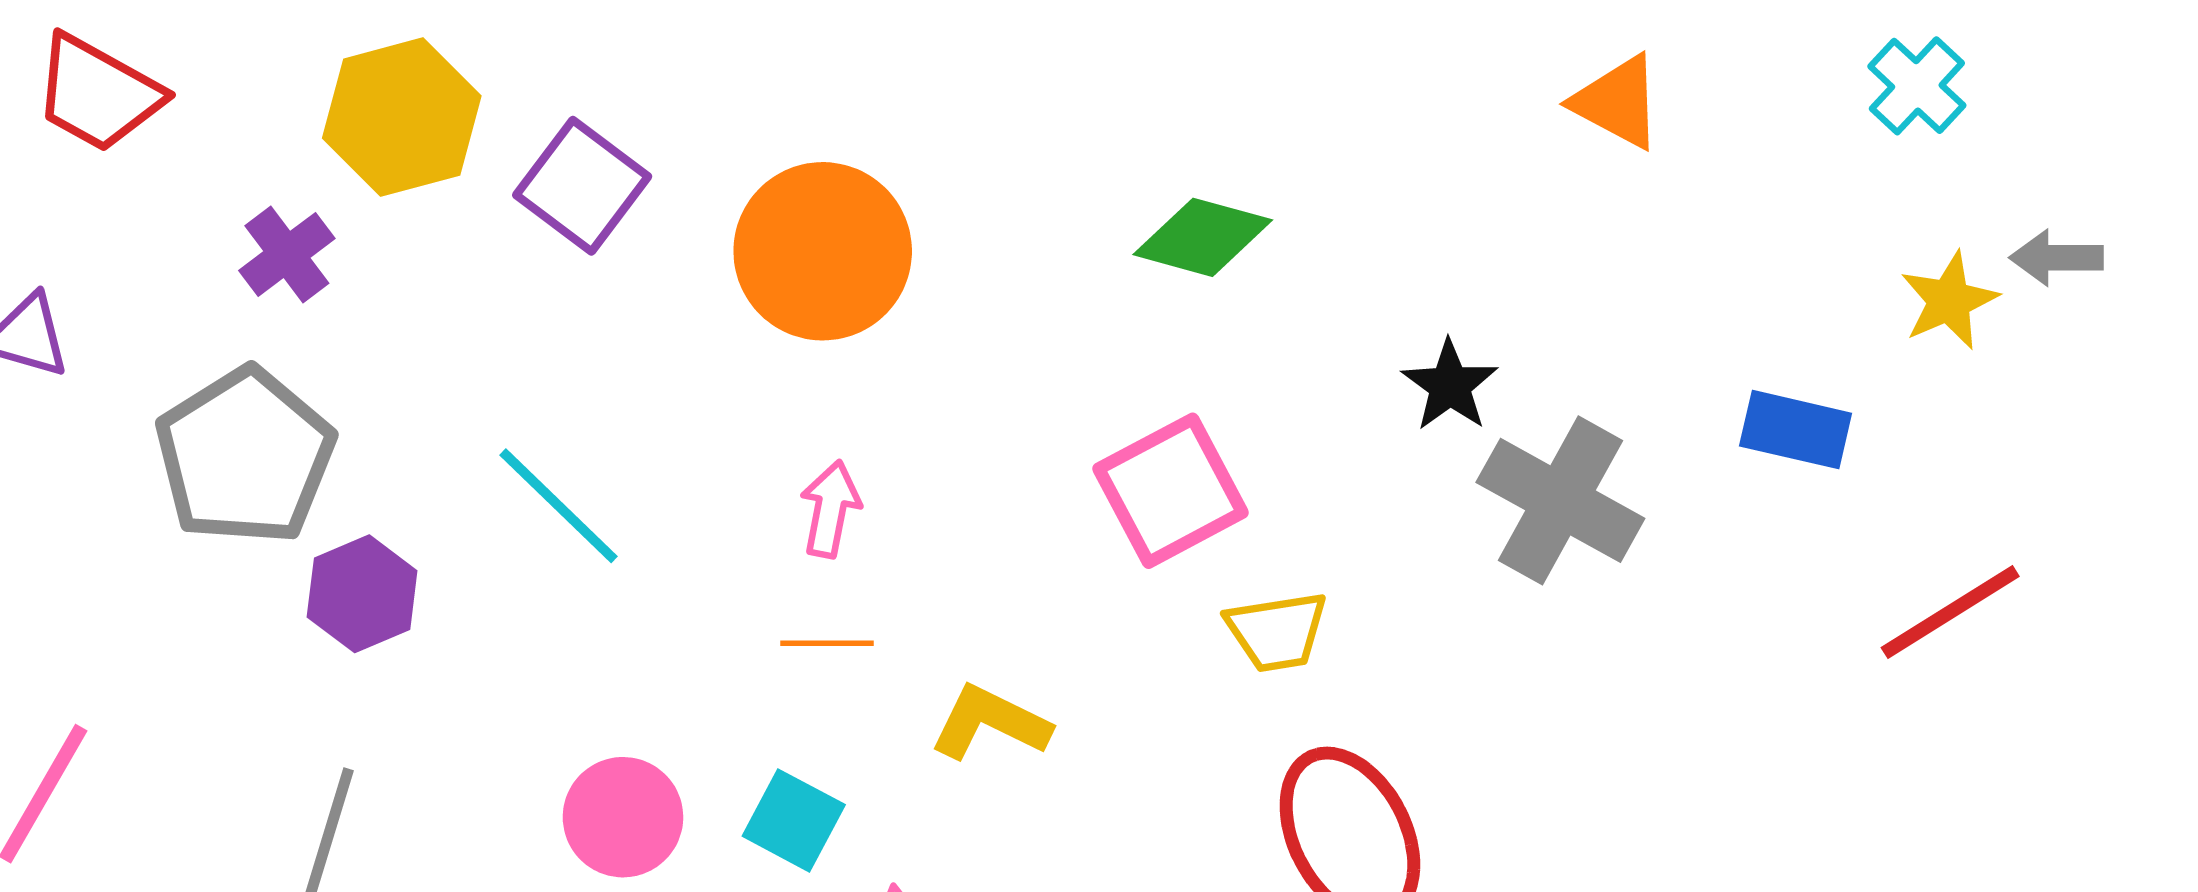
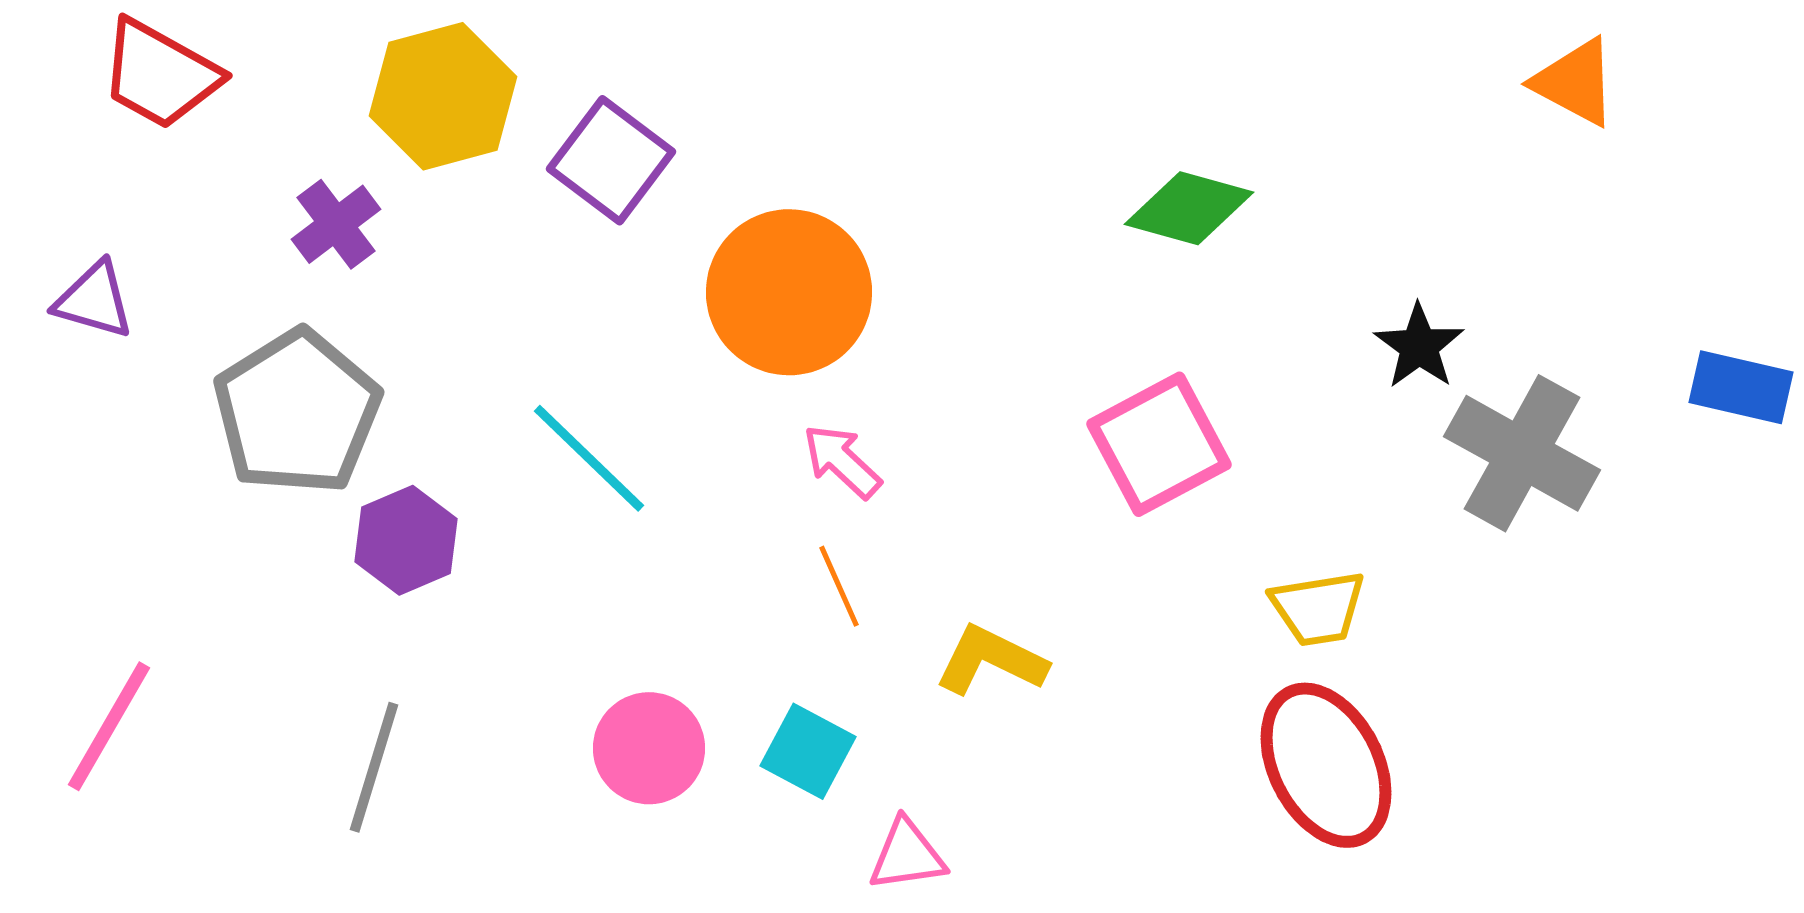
orange circle: (823, 251) -> (789, 292), moved
pink arrow: (830, 509) -> (842, 461), turned -58
yellow trapezoid: (1277, 631) -> (1318, 608), moved
orange line: (827, 643) -> (839, 586), turned 66

